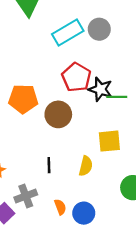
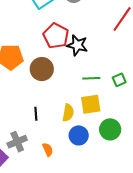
green line: (117, 97) -> (91, 78), moved
yellow square: (109, 141) -> (91, 104), moved
blue circle: (84, 213) -> (79, 135), moved

